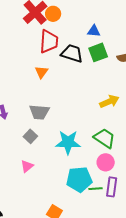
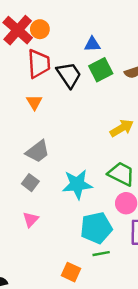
black trapezoid: (72, 53) -> (69, 75), turned 45
gray trapezoid: (39, 112) -> (38, 151), turned -35
green line: (95, 189) -> (101, 254), moved

